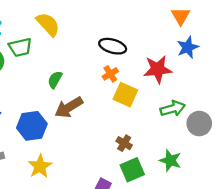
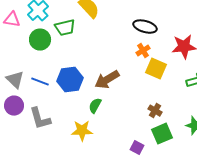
green semicircle: (55, 80) -> (95, 106), moved
blue hexagon: (32, 126) -> (70, 80), moved
yellow star: (40, 166) -> (82, 131), turned 30

